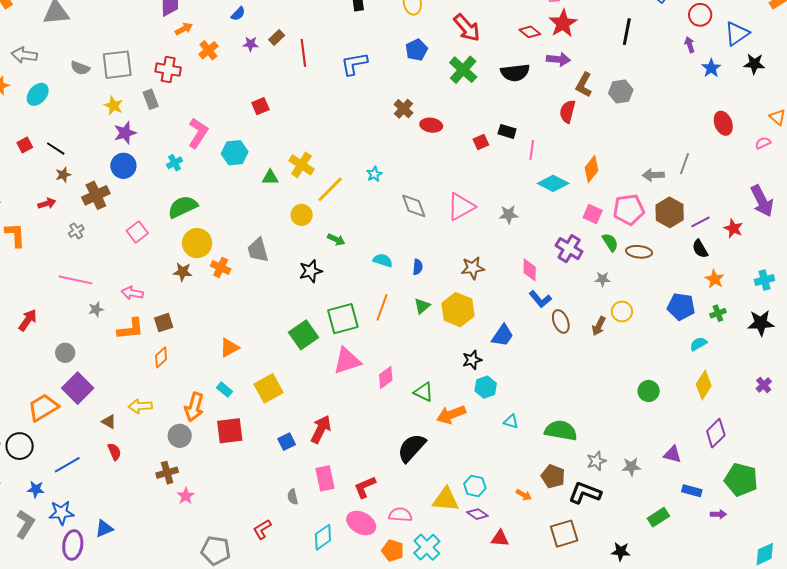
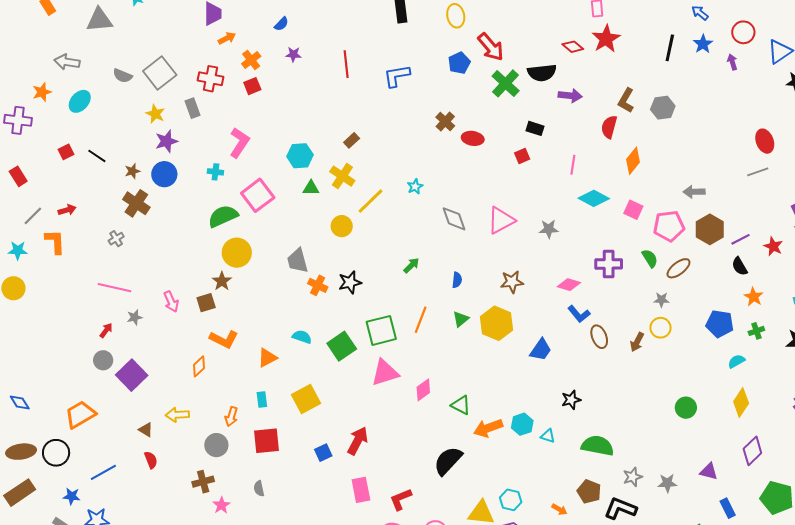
red arrow: (467, 28) -> (491, 47), moved
brown rectangle: (277, 37) -> (352, 140), moved
purple arrow: (558, 59) -> (570, 96), moved
gray square: (117, 65) -> (160, 73), turned -32
blue star: (711, 68) -> (703, 44), moved
black semicircle: (515, 73) -> (542, 73), moved
red square: (260, 106) -> (252, 86), moved
black rectangle: (507, 131) -> (535, 128), moved
cyan hexagon: (235, 153) -> (300, 156), moved
cyan cross: (174, 163) -> (215, 172), turned 35
gray line: (685, 164) -> (758, 172), moved, turned 50
orange diamond: (591, 169) -> (633, 161), moved
brown star: (63, 175) -> (132, 171), moved
brown cross: (96, 195) -> (136, 203), turned -32
red arrow: (47, 203) -> (67, 210), moved
pink square: (593, 214) -> (633, 210), moved
pink square: (137, 232) -> (258, 195), moved, size x1.5
green arrow: (336, 240) -> (411, 265), moved, turned -72
purple cross: (569, 249) -> (609, 264), turned -32
brown ellipse: (639, 252) -> (678, 268), turned -45
cyan semicircle: (383, 260) -> (302, 337), moved
orange cross: (221, 268) -> (318, 285), moved
pink diamond: (530, 270) -> (569, 285), turned -75
brown star: (183, 272) -> (222, 281), turned 30
gray star: (603, 279) -> (661, 300), moved
pink arrow: (132, 293) -> (171, 301), turned -125
red arrow: (28, 320) -> (106, 330), moved, size x0.7
brown square: (164, 323) -> (206, 303), moved
orange L-shape: (131, 329) -> (224, 339), moved, turned 32
black star: (472, 360) -> (571, 400), moved
cyan hexagon: (486, 387) -> (522, 424), moved
purple square: (78, 388) -> (132, 375), moved
cyan rectangle: (225, 390) -> (262, 400), turned 42
orange arrow: (194, 407) -> (231, 417), size x0.7
blue rectangle: (692, 491) -> (728, 508), turned 48
gray semicircle: (293, 497) -> (259, 489), moved

